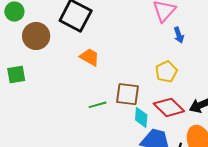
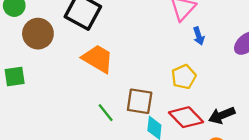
orange trapezoid: (90, 57) -> (98, 59), size x1.4
green line: (98, 105) -> (106, 113), turned 66

